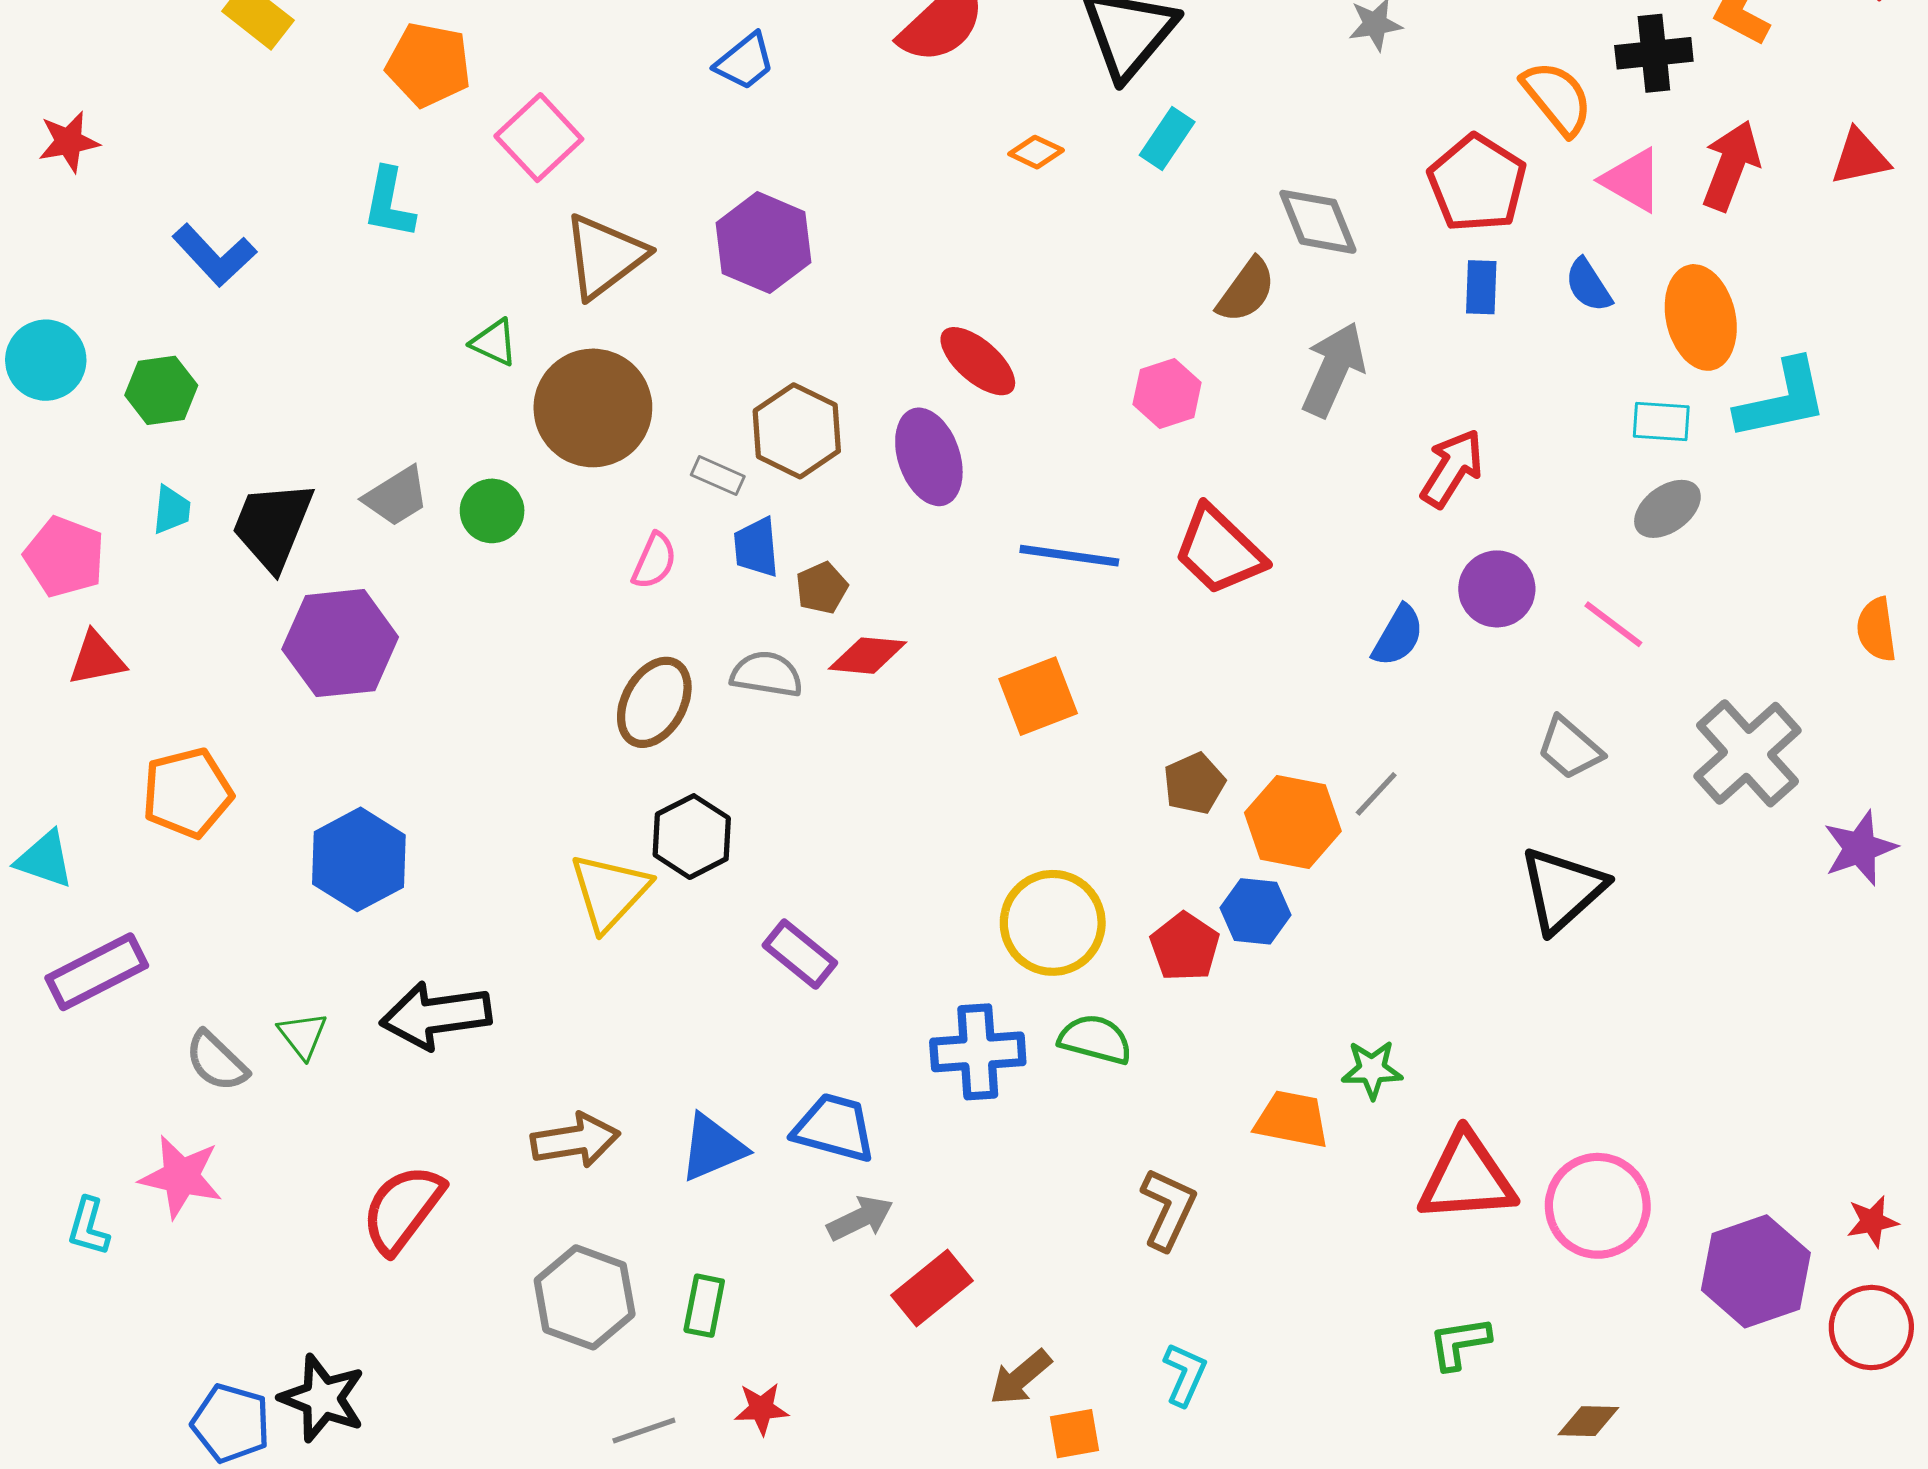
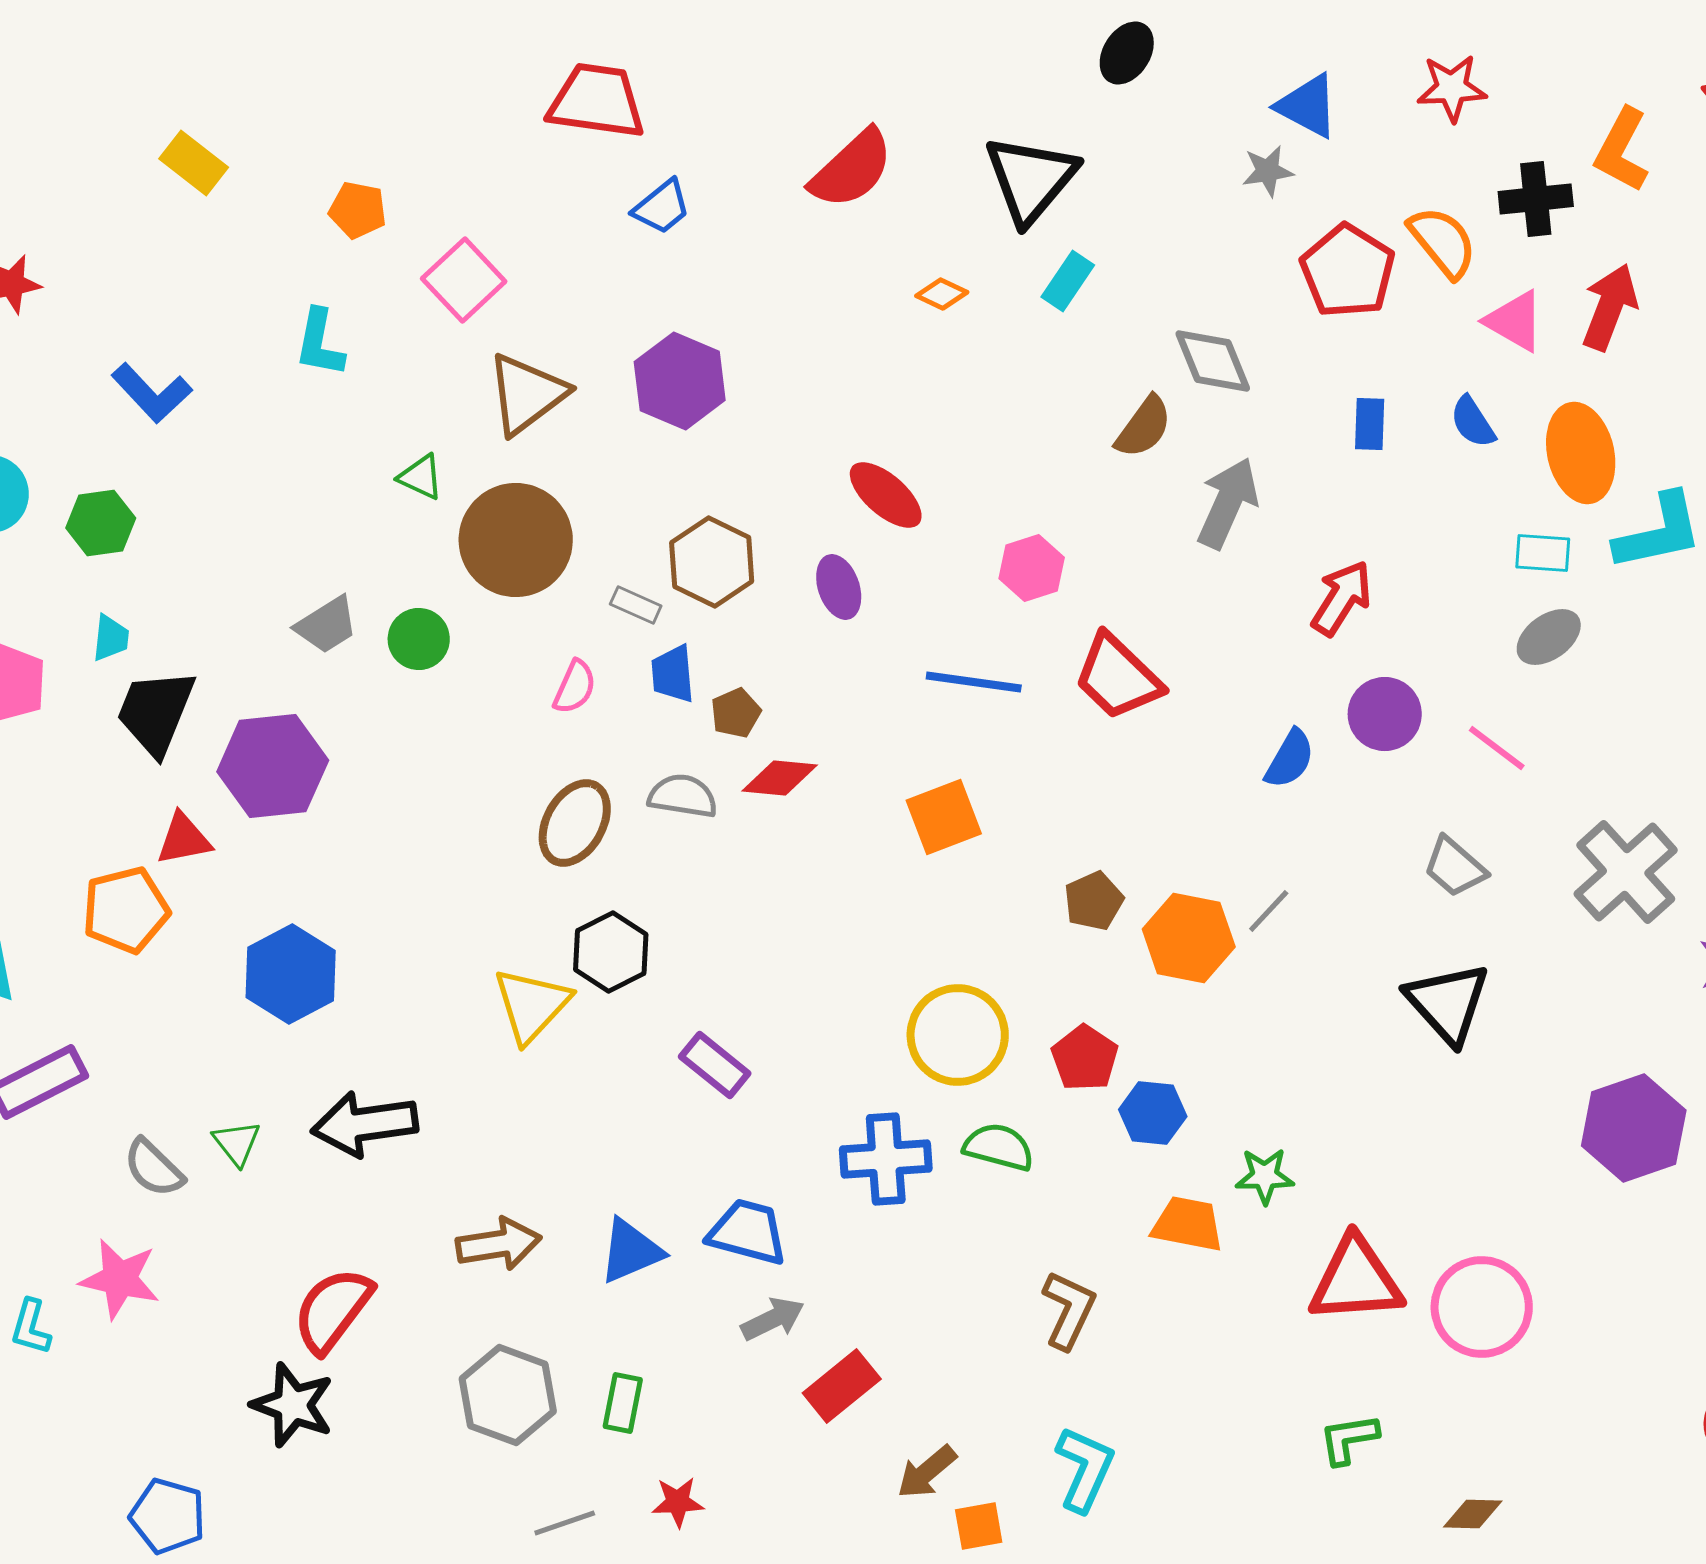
orange pentagon: (429, 65) -> (358, 210), size x0.7
red pentagon: (1477, 183) -> (1348, 271), moved
pink hexagon: (1167, 393) -> (1032, 568), moved
purple ellipse: (929, 457) -> (839, 587), size x0.7
black trapezoid: (273, 526) -> (156, 712), moved
red triangle: (97, 659) -> (184, 839), moved
black triangle: (1562, 890) -> (1448, 1003), turned -30
blue hexagon: (1256, 911) -> (1153, 1113), moved
purple hexagon: (1756, 1271) -> (1634, 1128), moved
cyan L-shape: (1185, 1374) -> (1085, 1469), size x1.4
black star: (322, 1398) -> (293, 1405), moved

